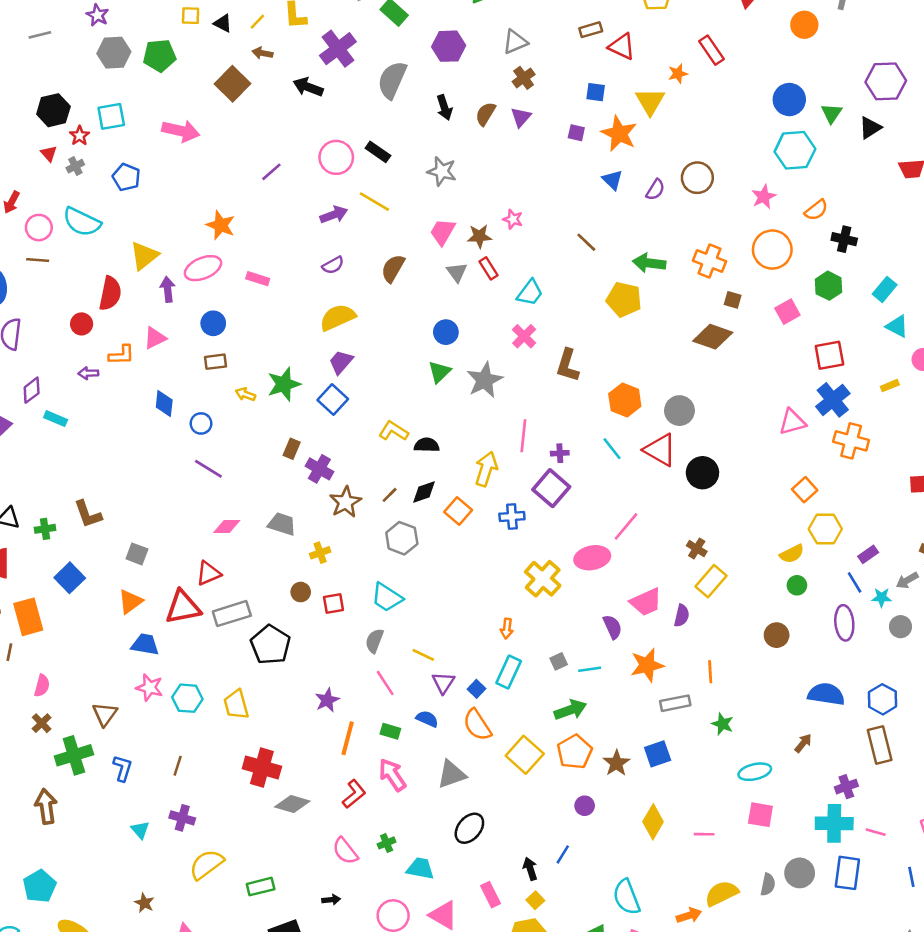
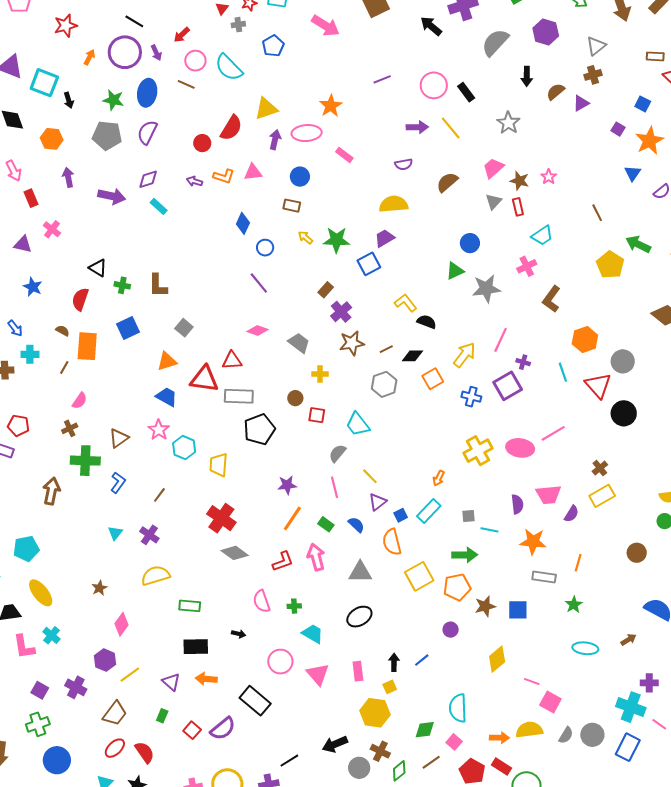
gray triangle: (515, 42) -> (596, 46), turned -35
pink square: (760, 815) -> (550, 702), moved

